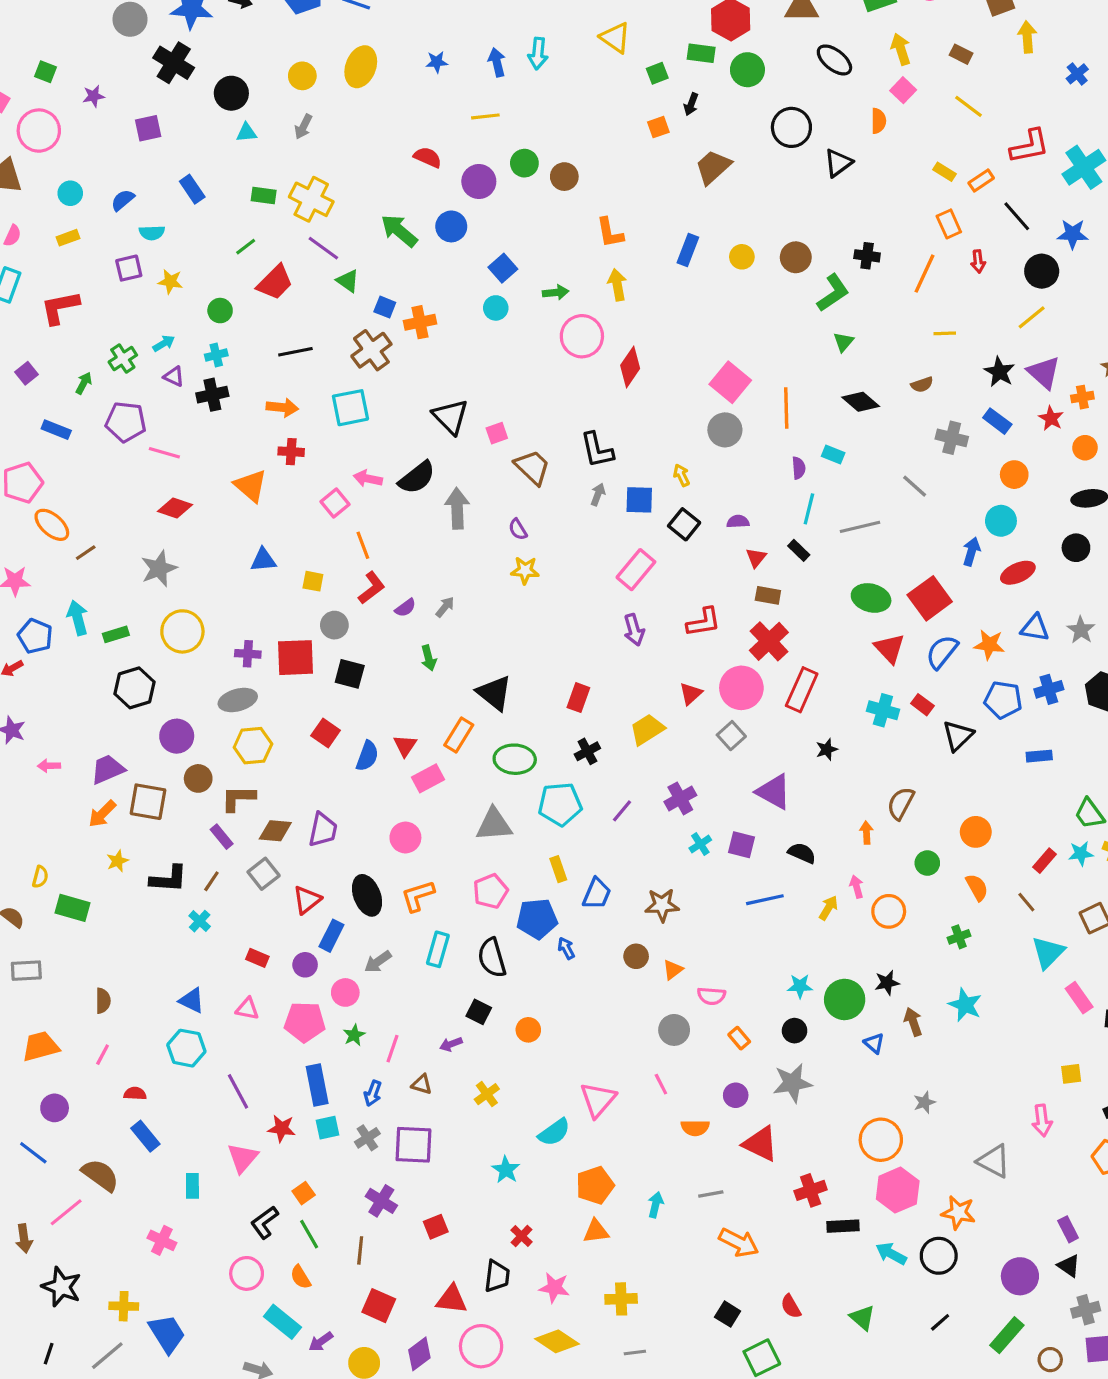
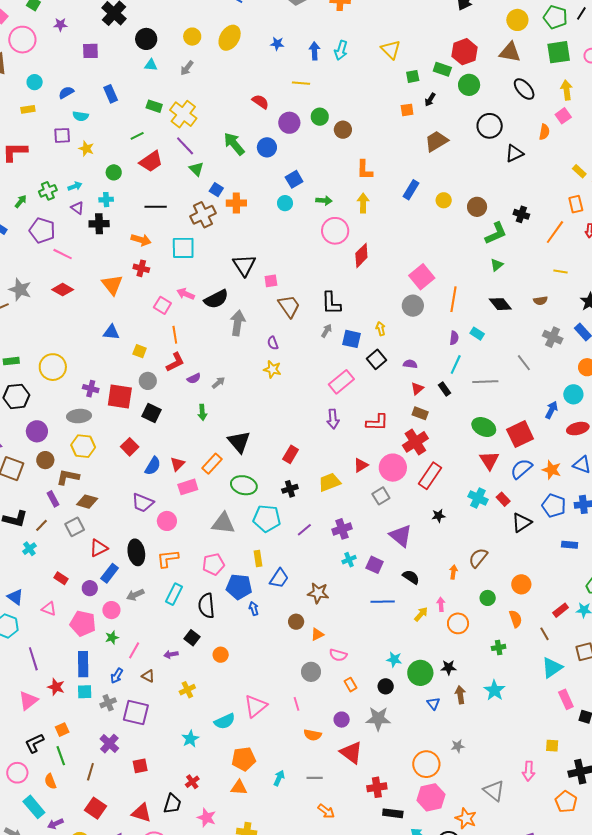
pink square: (335, 503) -> (162, 305), turned -30
gray star: (159, 569) -> (20, 290), moved, turned 30
purple trapezoid: (323, 830) -> (143, 503), moved, turned 90
orange arrow: (739, 1243) -> (326, 811), size x0.7

